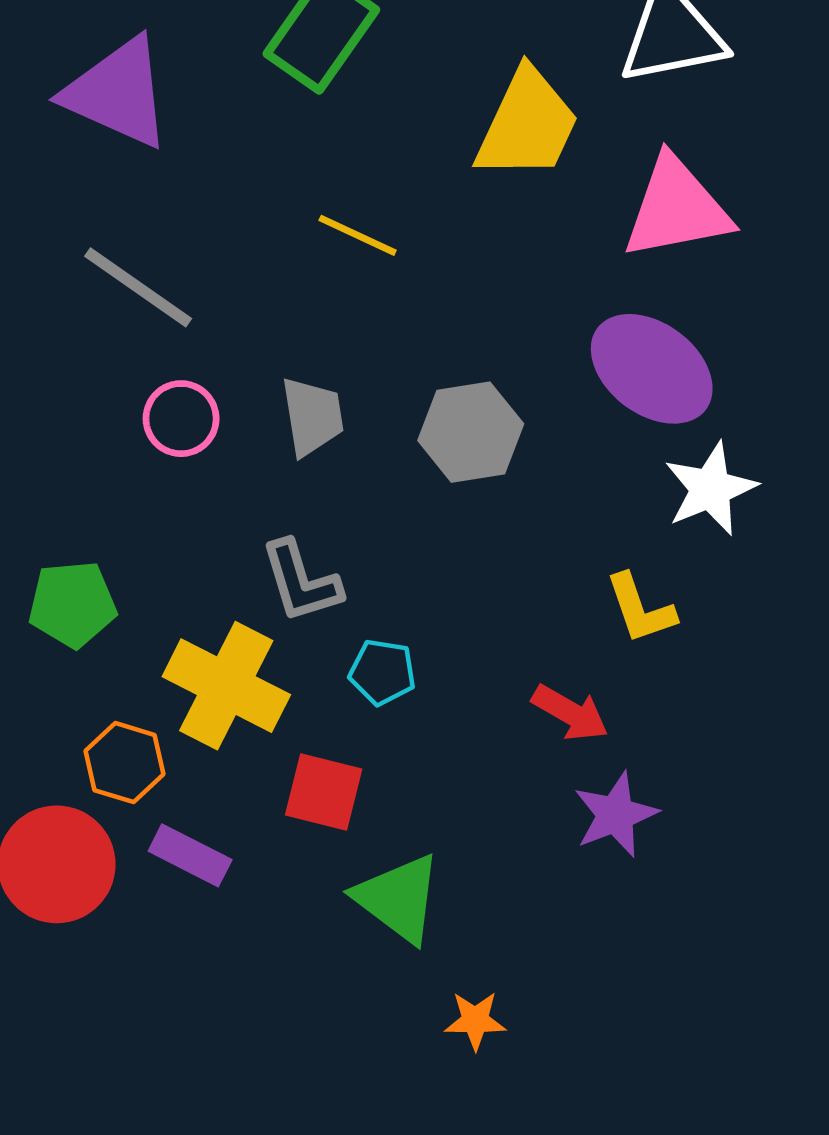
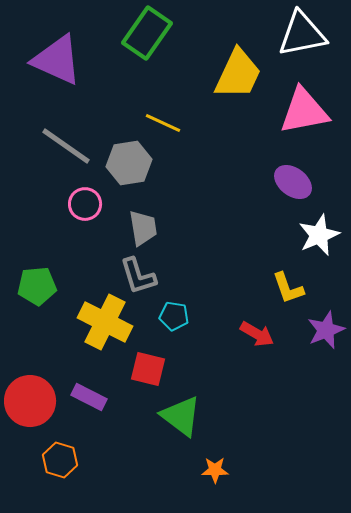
purple ellipse: (652, 369) -> (293, 182), size x0.7
gray trapezoid: (312, 416) -> (143, 228), moved
gray hexagon: (471, 432) -> (129, 163), moved
orange hexagon: (124, 763) -> (60, 460), moved
purple star: (615, 815) -> (326, 330), moved

